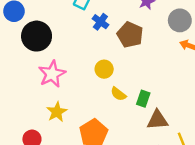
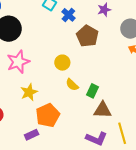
blue cross: (100, 22) -> (68, 15), moved
yellow star: (57, 112) -> (29, 92), moved

